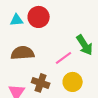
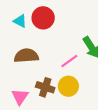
cyan triangle: (17, 20) -> (20, 21), turned 32
yellow circle: (73, 82) -> (68, 86), moved

